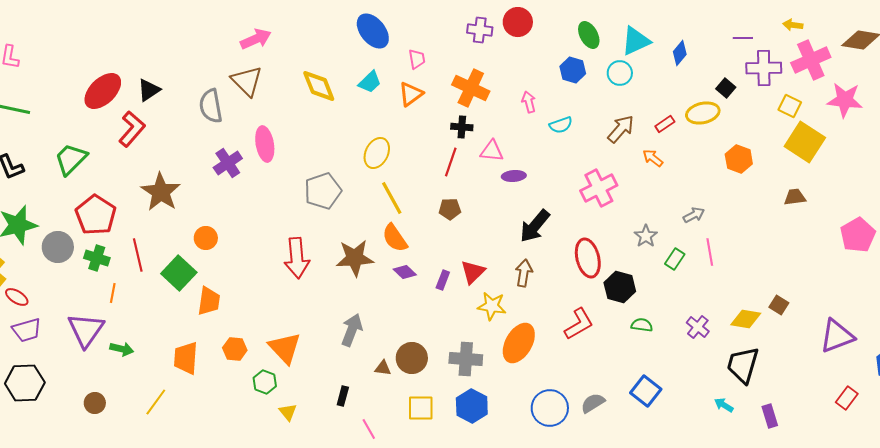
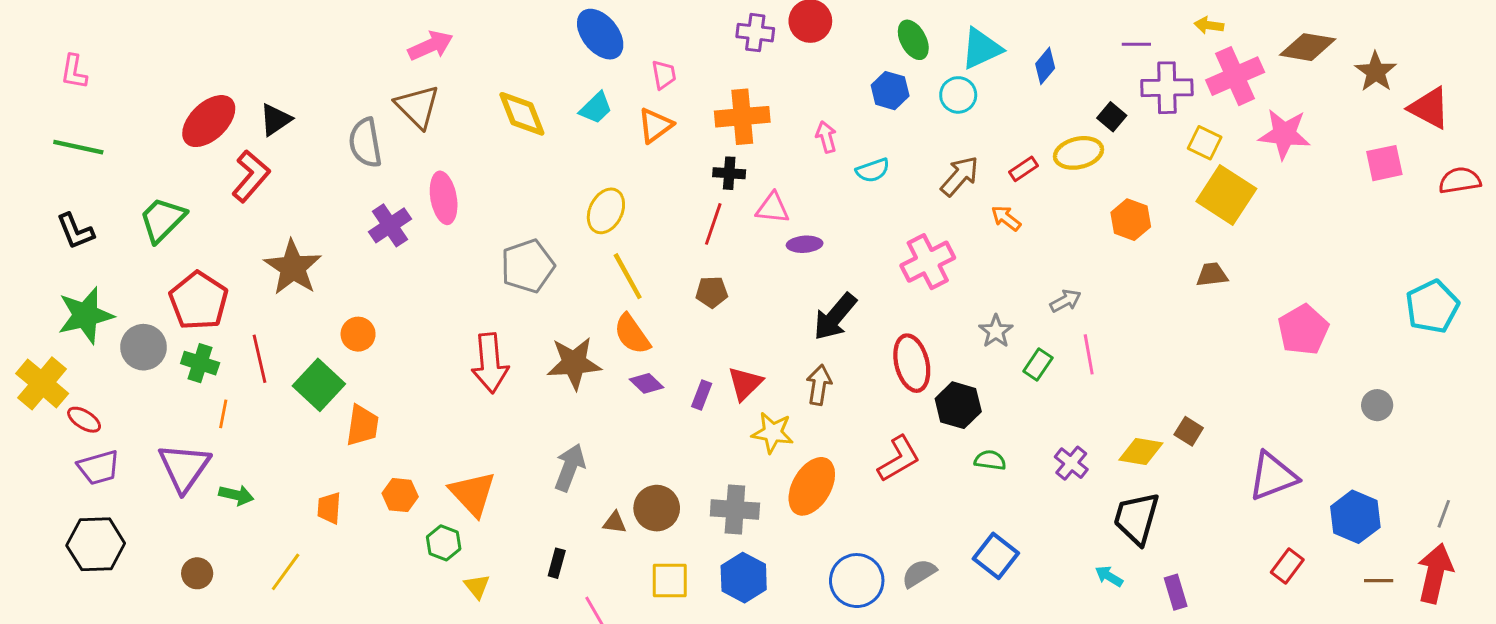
orange cross: (471, 88) -> (742, 117), turned -30
orange trapezoid: (186, 358) -> (329, 508), size x0.7

